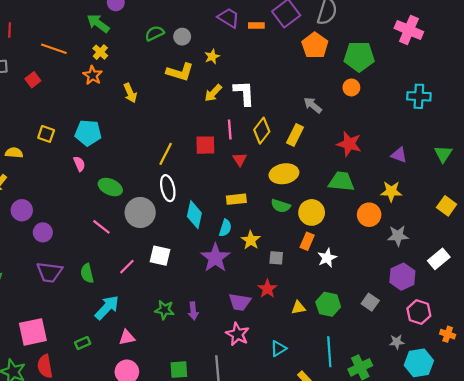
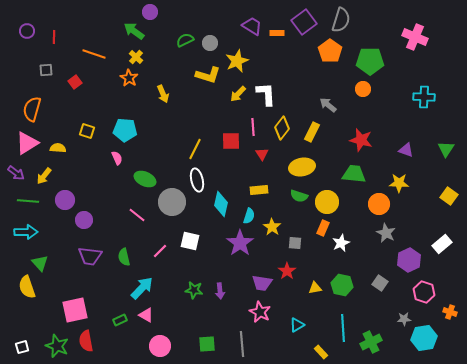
yellow star: (212, 57) -> (237, 61), size x1.6
gray star: (398, 236) -> (386, 233), moved, turned 30
pink triangle: (127, 337) -> (146, 315), moved, turned 42

